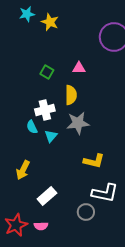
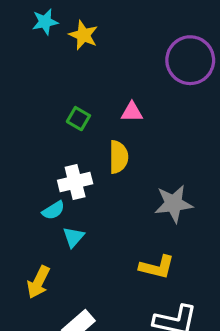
gray star: (78, 123) -> (174, 204), moved
cyan semicircle: (32, 127) -> (53, 210), turned -96
cyan triangle: (51, 136) -> (73, 237), moved

